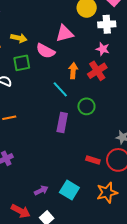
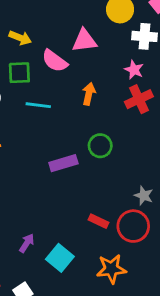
red cross: (97, 71) -> (139, 99), moved
cyan line: (60, 89) -> (38, 105), moved, turned -48
purple rectangle: (62, 122) -> (63, 163), turned 54
purple arrow: (41, 190) -> (27, 243), moved, turned -40

